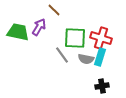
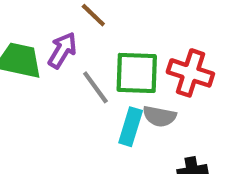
gray line: (62, 55) -> (95, 87), moved
cyan rectangle: (100, 57) -> (131, 127), moved

